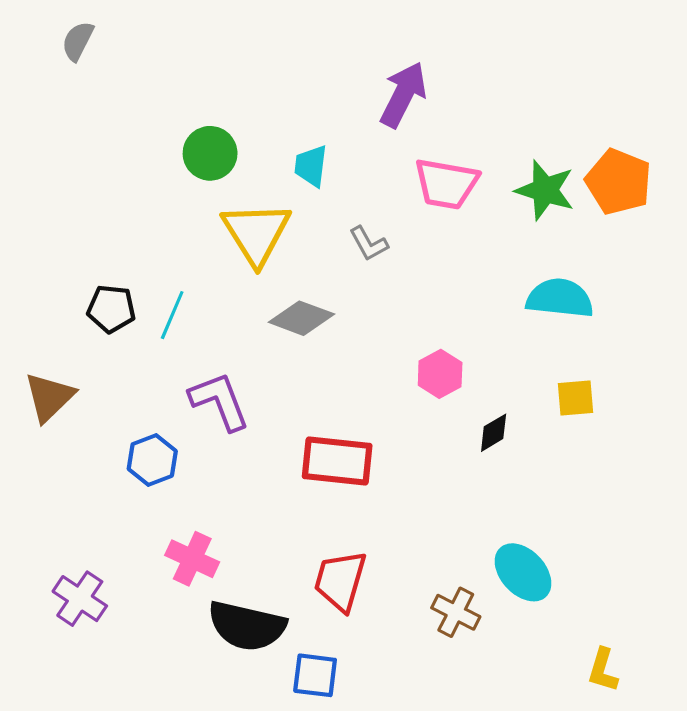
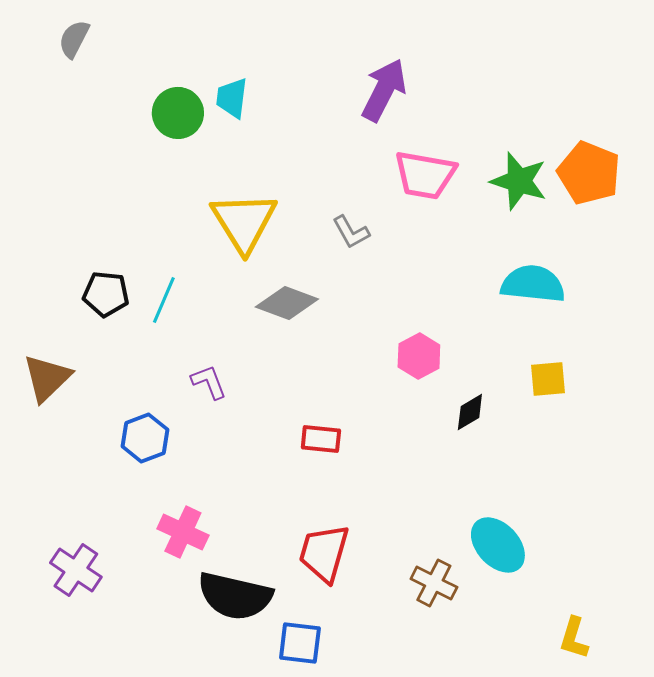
green circle: (210, 153) -> (178, 113), moved
cyan trapezoid: (311, 166) -> (232, 98), moved
purple L-shape: (219, 401) -> (209, 382), size x0.6
red rectangle: (337, 461) -> (321, 439), size x0.6

